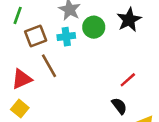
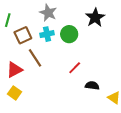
green circle: (94, 27) -> (69, 34), moved
red line: (128, 80) -> (75, 68), moved
black semicircle: (119, 106) -> (92, 86), turned -40

